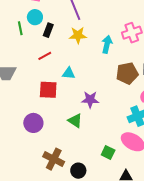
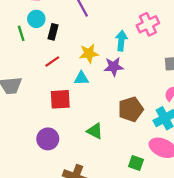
yellow star: (78, 35) -> (89, 53), moved
brown pentagon: (127, 73) -> (131, 109), moved
purple star: (90, 100) -> (114, 67), moved

